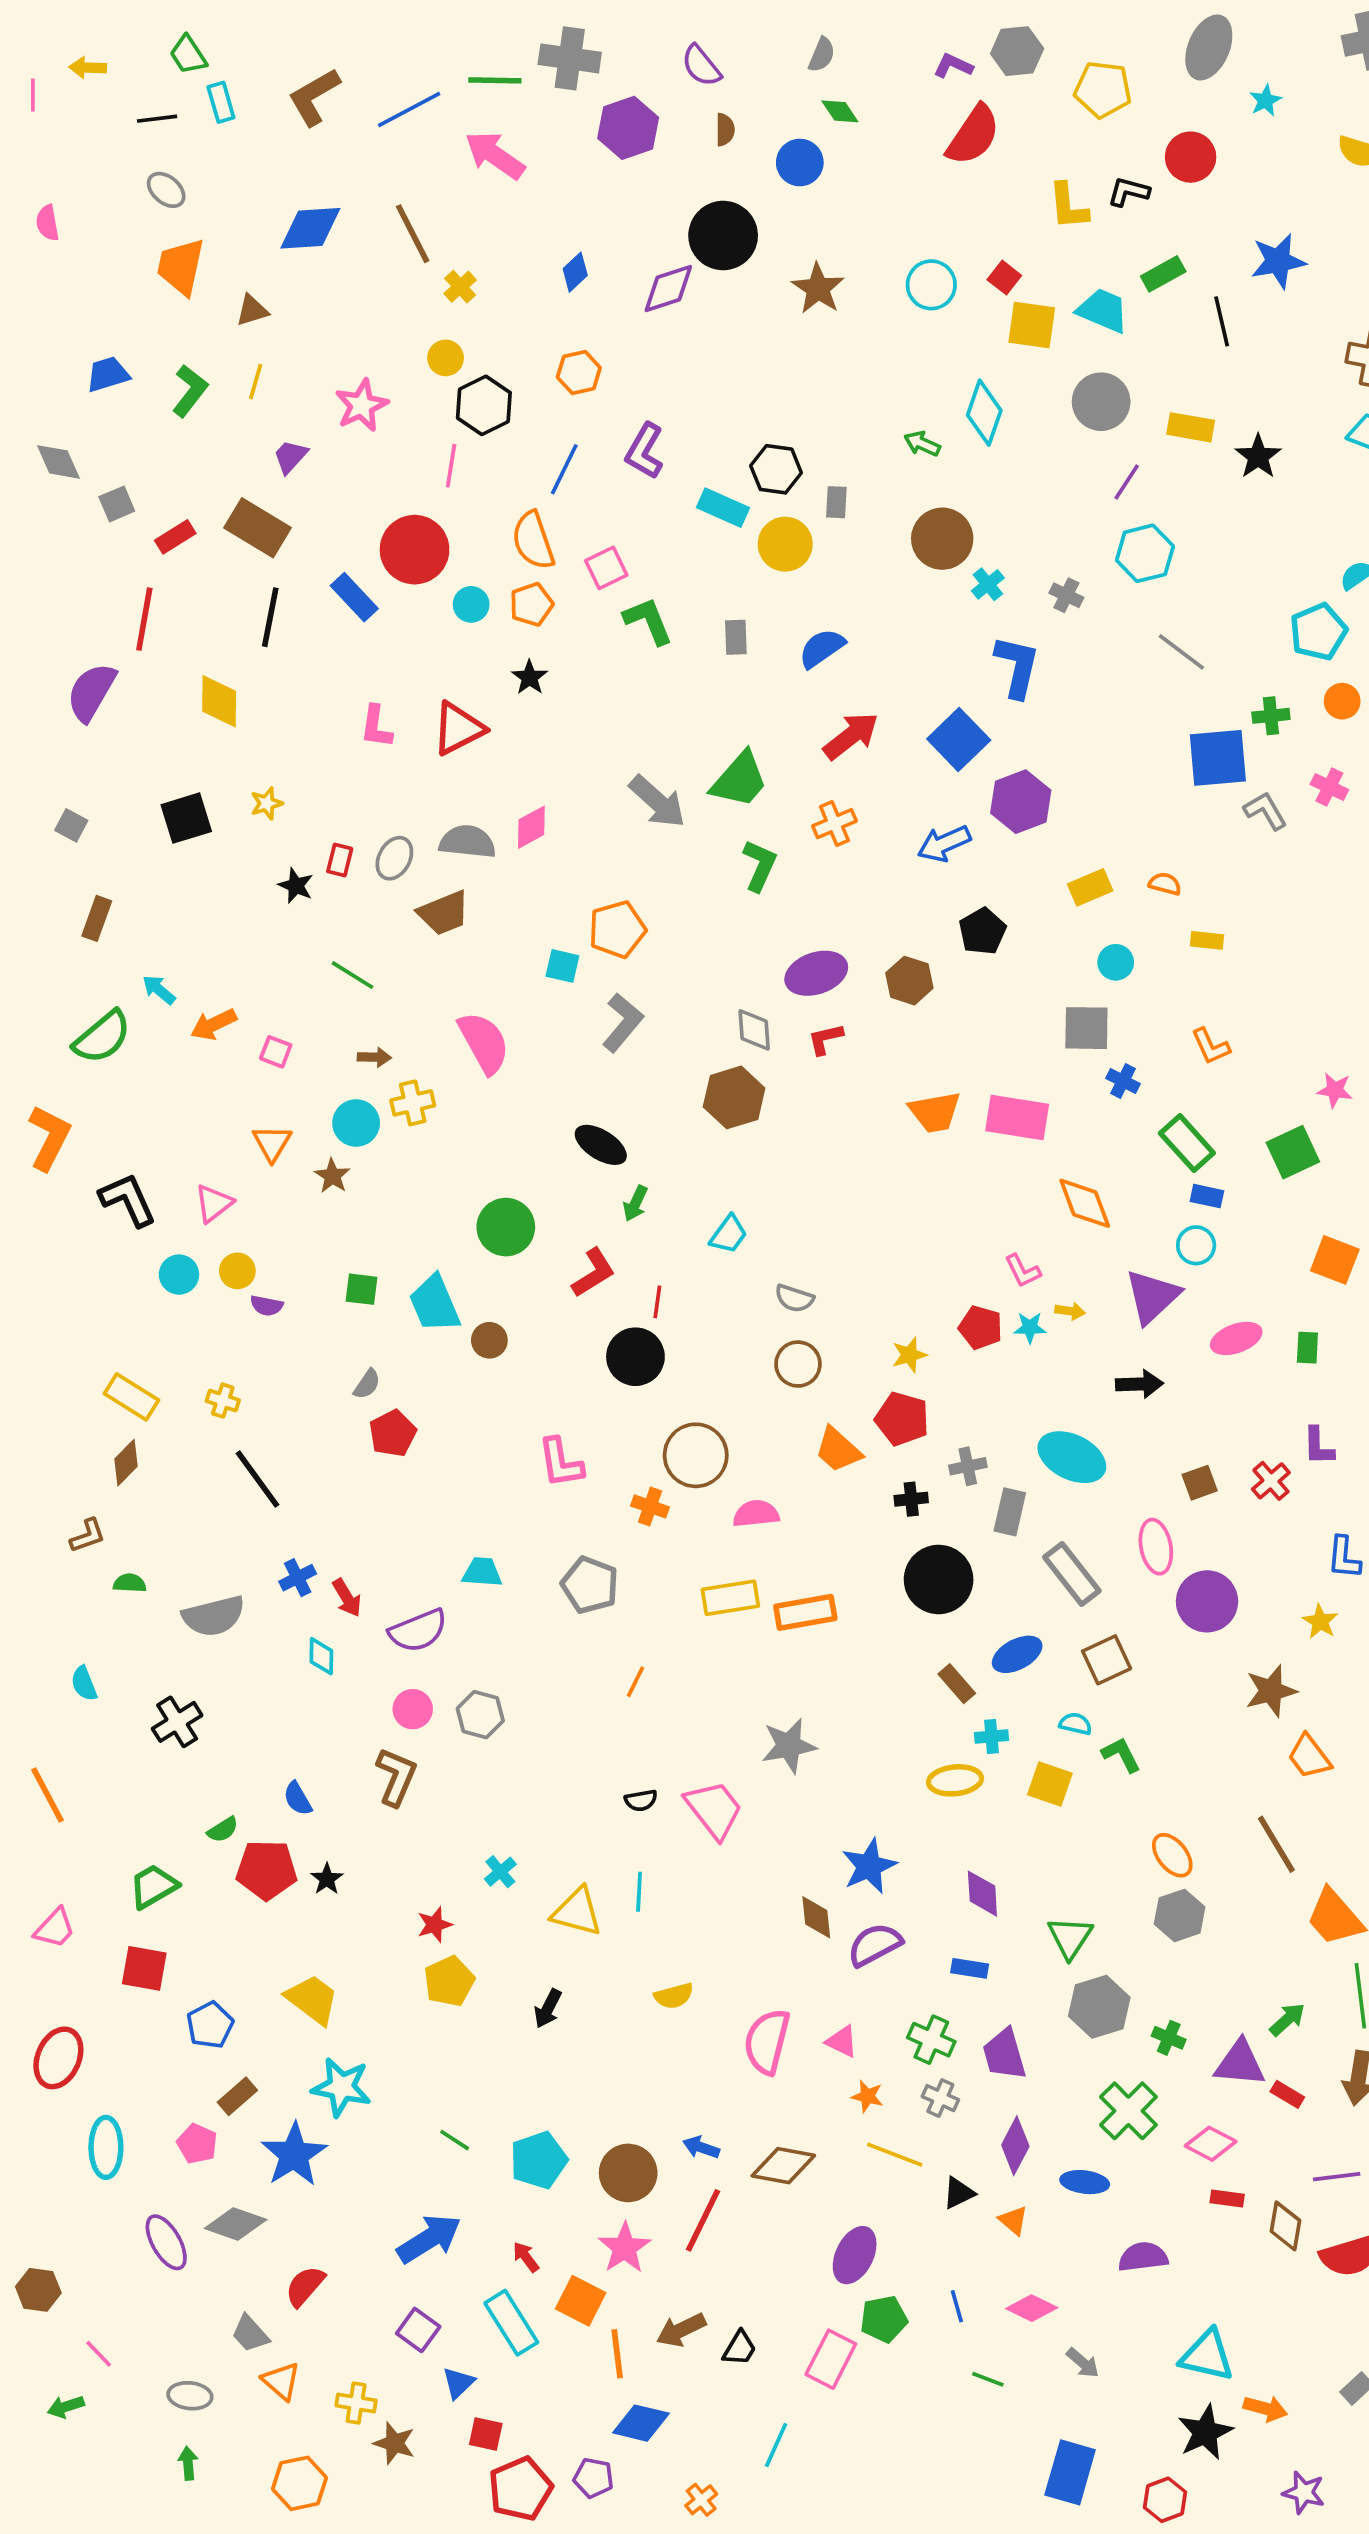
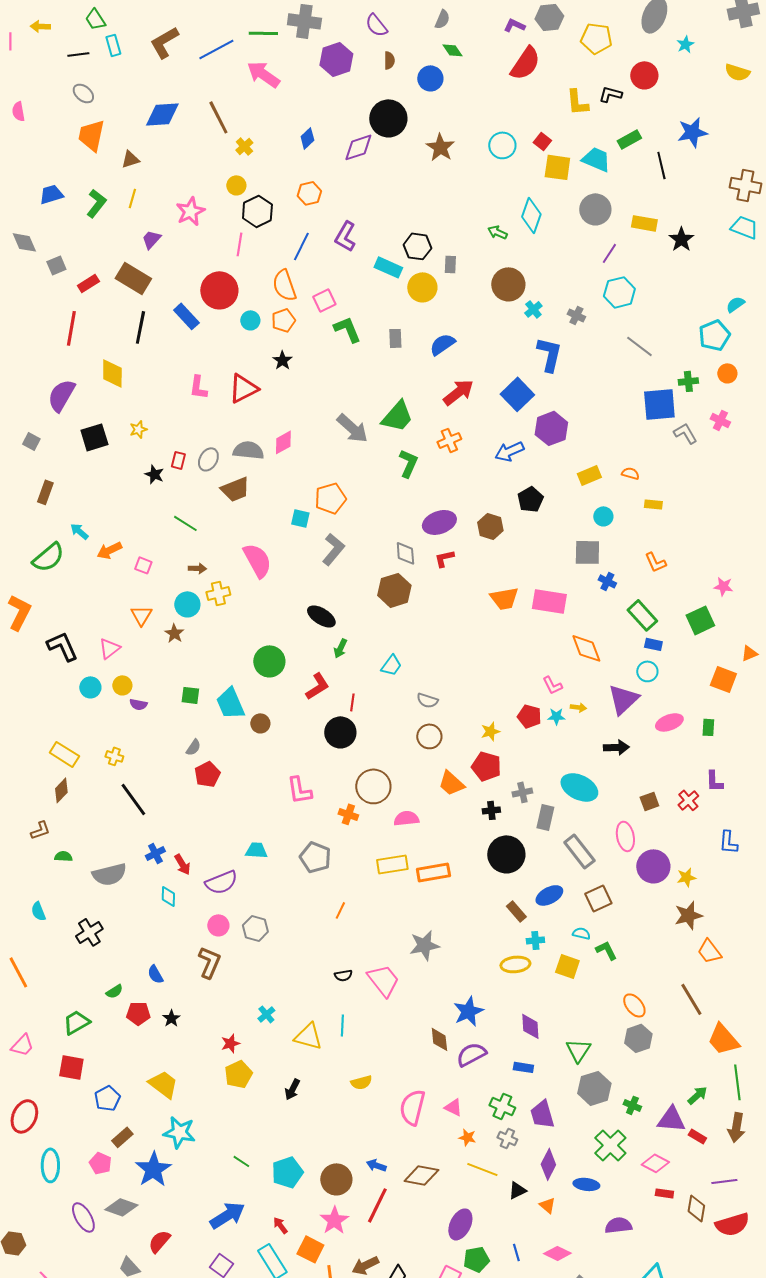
purple semicircle: (91, 692) -> (61, 395), moved
yellow star: (1320, 1621) -> (686, 877), moved, turned 30
red pentagon: (267, 1870) -> (138, 1013), size x0.7

